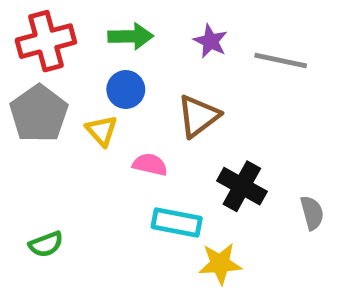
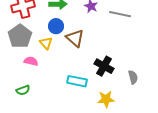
brown triangle: (198, 116) -> (75, 38), moved, turned -42
pink semicircle: (150, 164) -> (31, 61), moved
yellow star: (220, 264) -> (106, 99), moved

